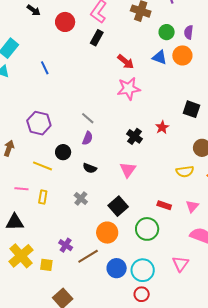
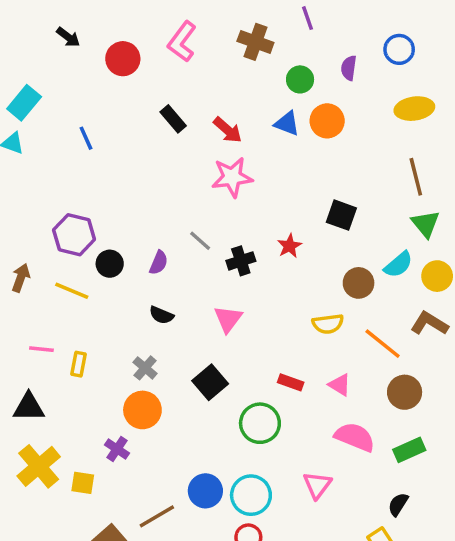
purple semicircle: (189, 32) -> (349, 68), moved
black rectangle: (97, 38) -> (173, 119), moved, turned -70
gray line: (88, 118) -> (200, 241), moved
black cross: (135, 136) -> (241, 261), turned 35
black circle: (63, 152) -> (110, 264), moved
yellow line: (43, 166) -> (72, 291), moved
pink triangle: (192, 206) -> (340, 385), turned -40
orange circle: (107, 233) -> (142, 410), moved
brown line: (88, 256) -> (157, 516), moved

